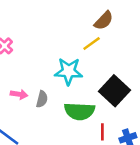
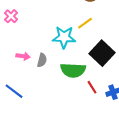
yellow line: (92, 44) -> (85, 23), moved
red line: (102, 132) -> (92, 87), turned -32

